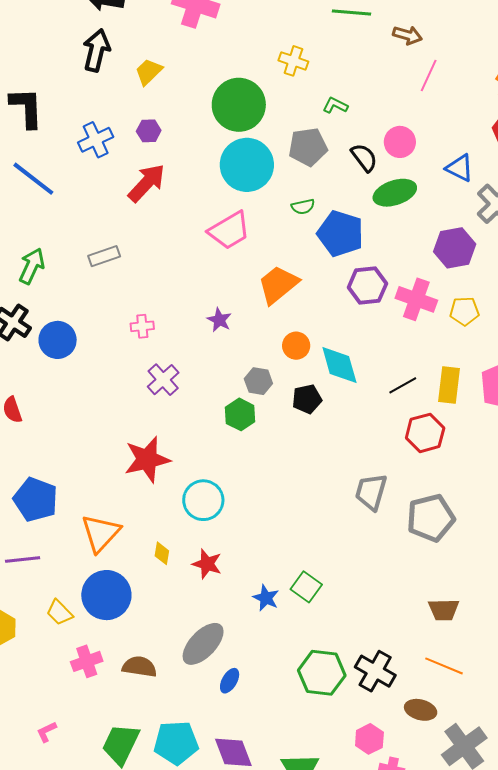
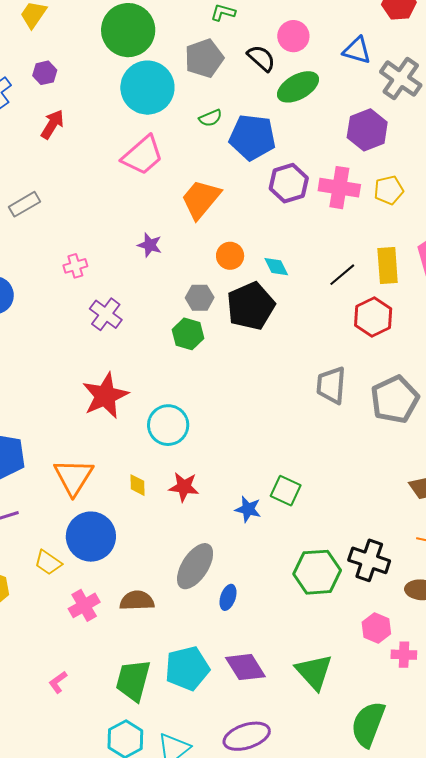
red arrow: (147, 183) -> (52, 124), size x0.7
cyan diamond: (339, 365) -> (276, 267), size x0.6
black pentagon: (307, 399) -> (251, 306), size x1.6

